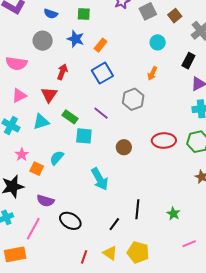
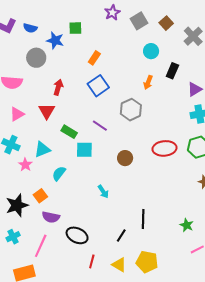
blue semicircle: (51, 14) -> (30, 28), moved
blue star: (76, 39) -> (55, 40), moved
black rectangle: (188, 61) -> (172, 71), moved
cyan triangle: (41, 122) -> (42, 150), moved
pink star: (22, 155) -> (25, 165), moved
orange square: (37, 169) -> (40, 196), moved, turned 32
cyan arrow: (100, 179) -> (103, 192), size x0.6
green star: (173, 214) -> (187, 225), moved
red line: (84, 257) -> (92, 261), moved

